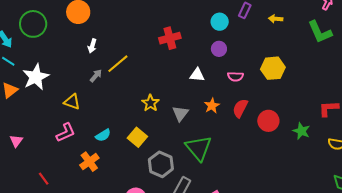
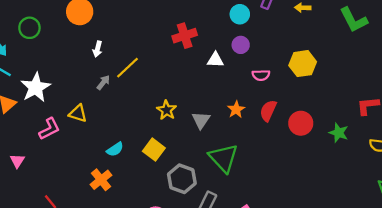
green circle: (33, 24) -> (29, 28), size x0.7
white triangle: (197, 75) -> (215, 60), moved
pink L-shape: (66, 133) -> (49, 129), moved

